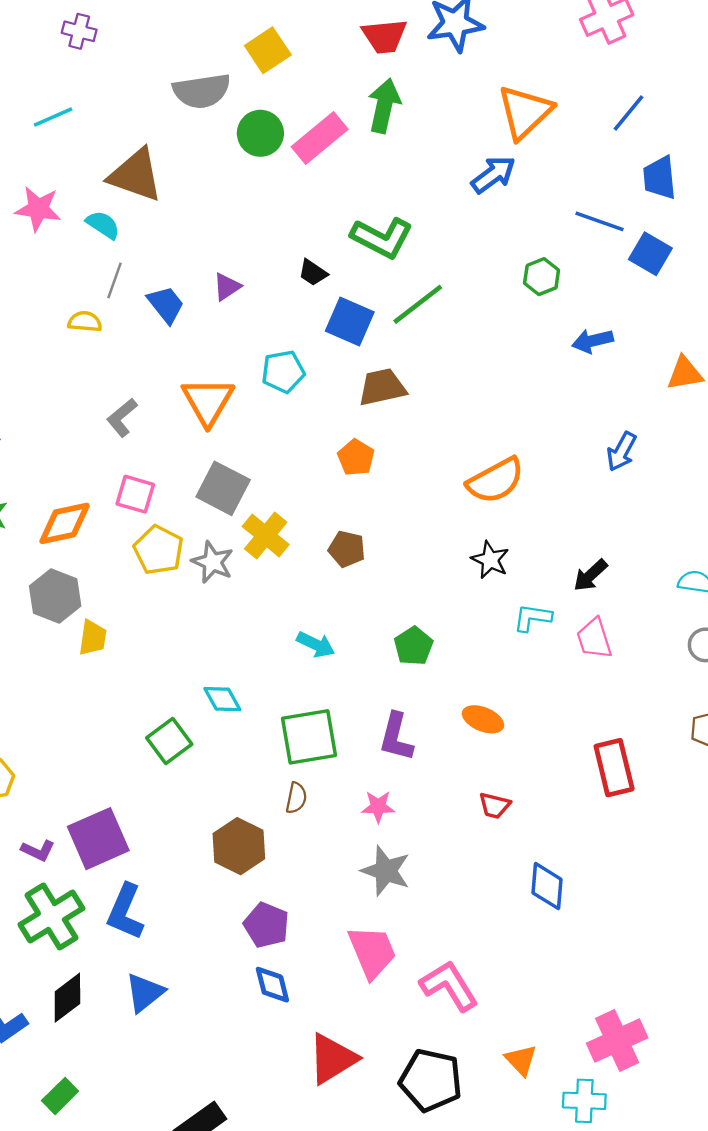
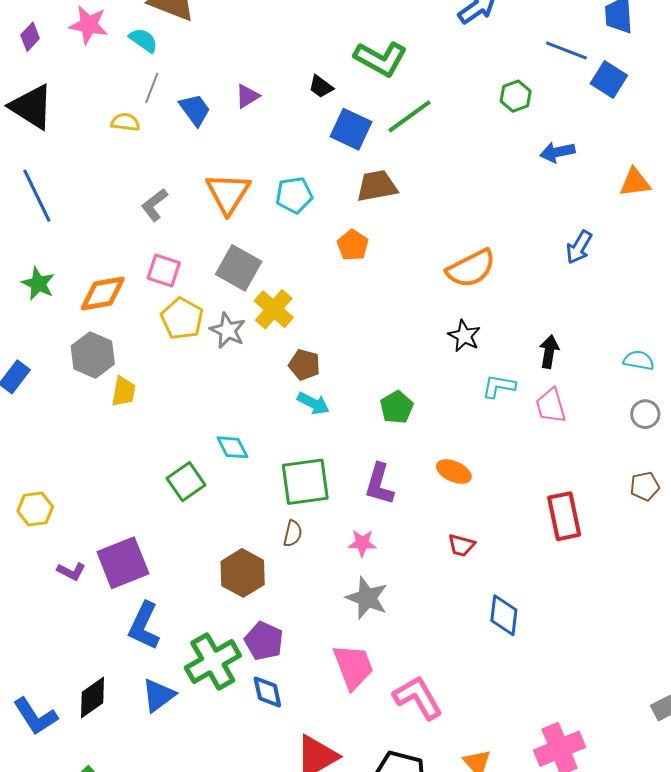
cyan pentagon: (283, 372) -> (294, 195), moved
brown pentagon: (347, 549) -> (304, 365), moved
black arrow: (590, 575) -> (549, 352), turned 140
green cross: (51, 917) -> (213, 662), moved

